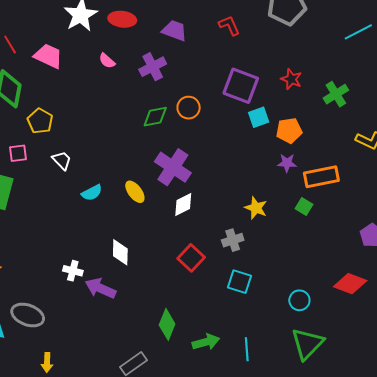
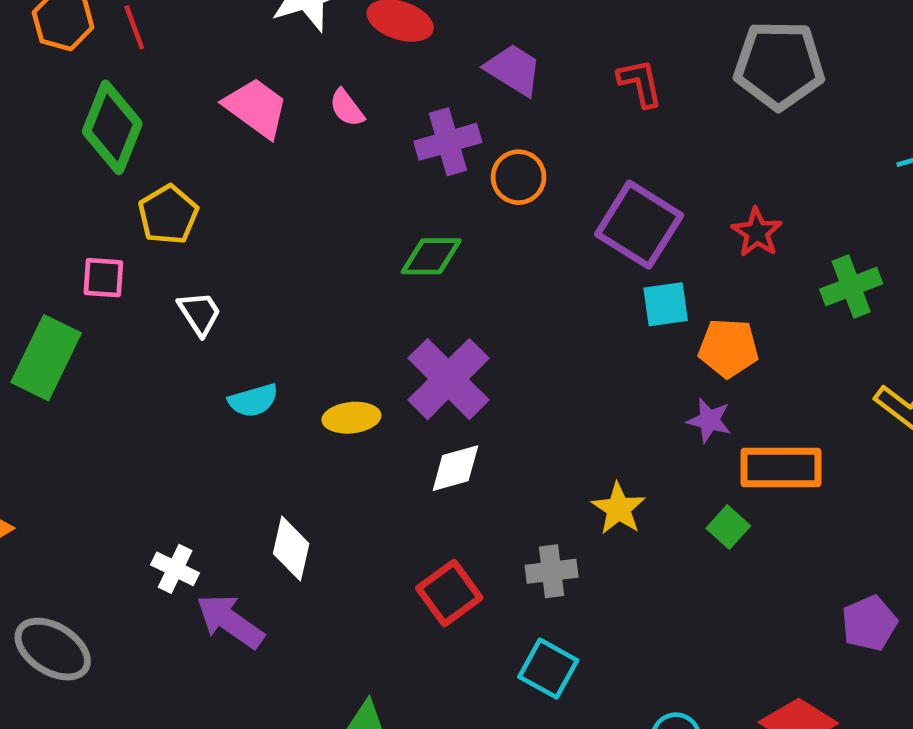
pink trapezoid: (48, 56) -> (256, 108), moved
orange circle: (189, 108) -> (519, 177), moved
yellow ellipse: (135, 192) -> (351, 418), turned -70

